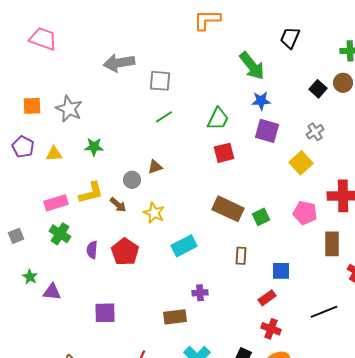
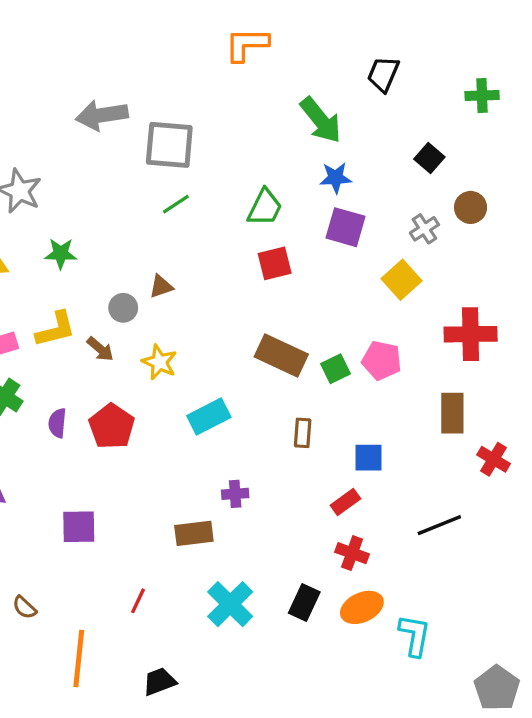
gray square: (160, 81) -> (169, 145), size x1.4
brown circle: (343, 83) -> (471, 207), moved
pink pentagon: (305, 213) -> (382, 360), moved

